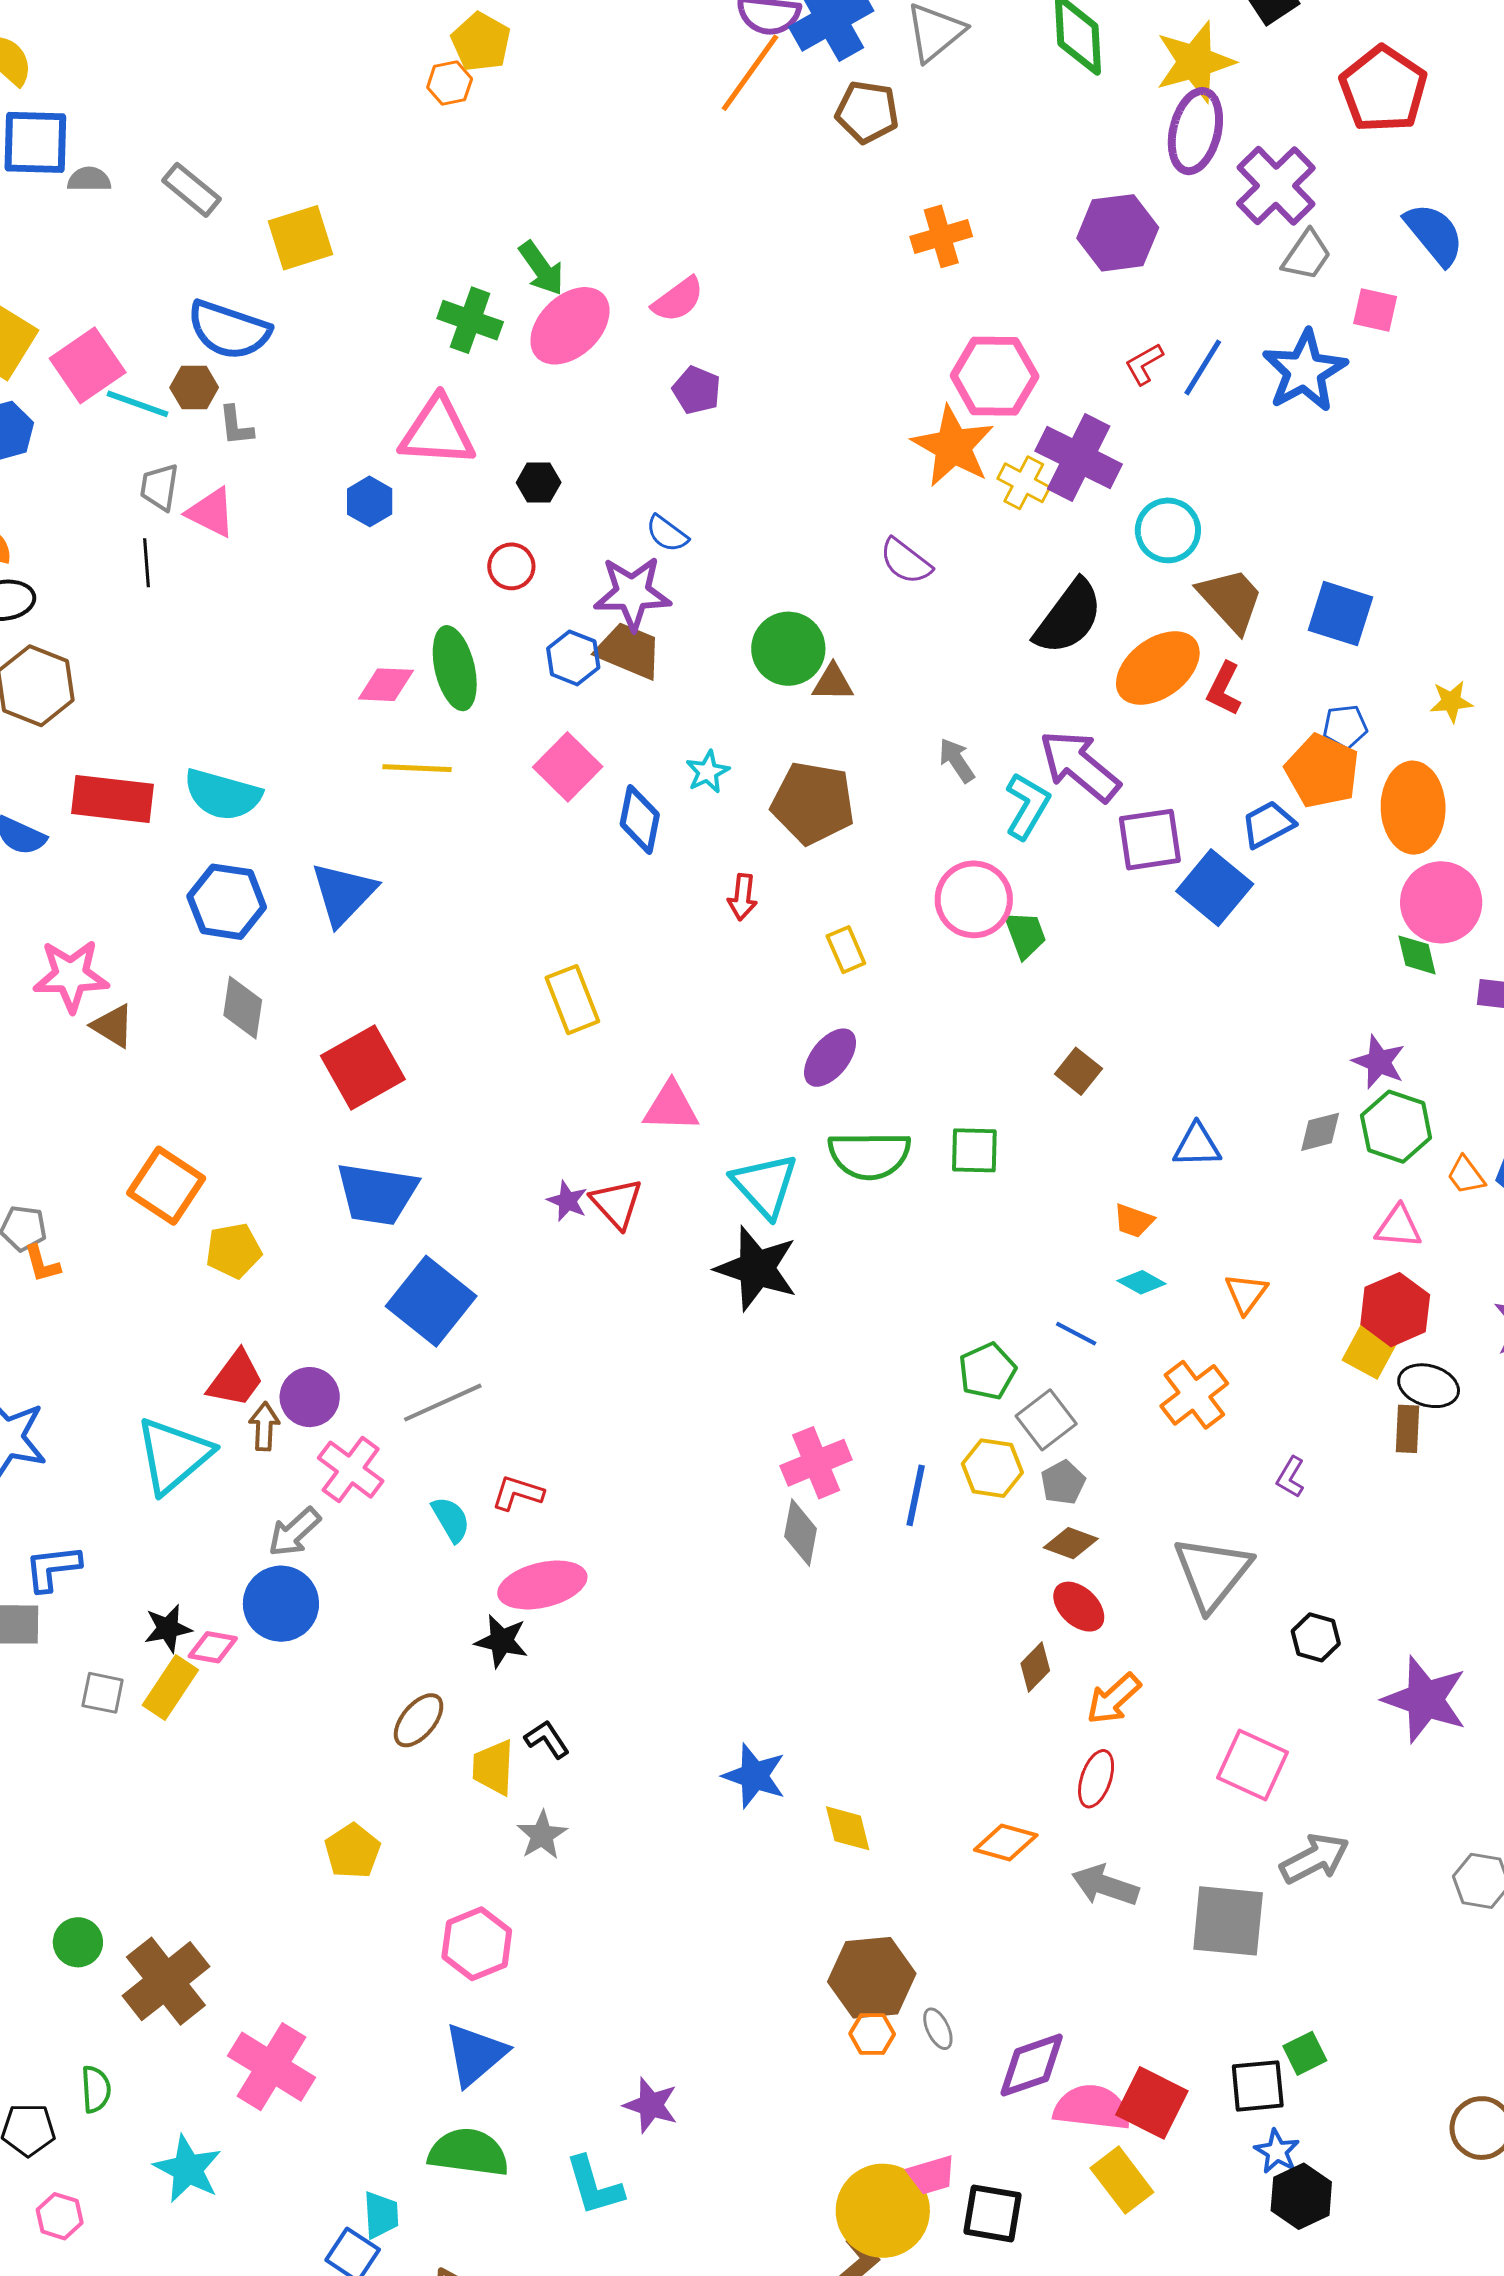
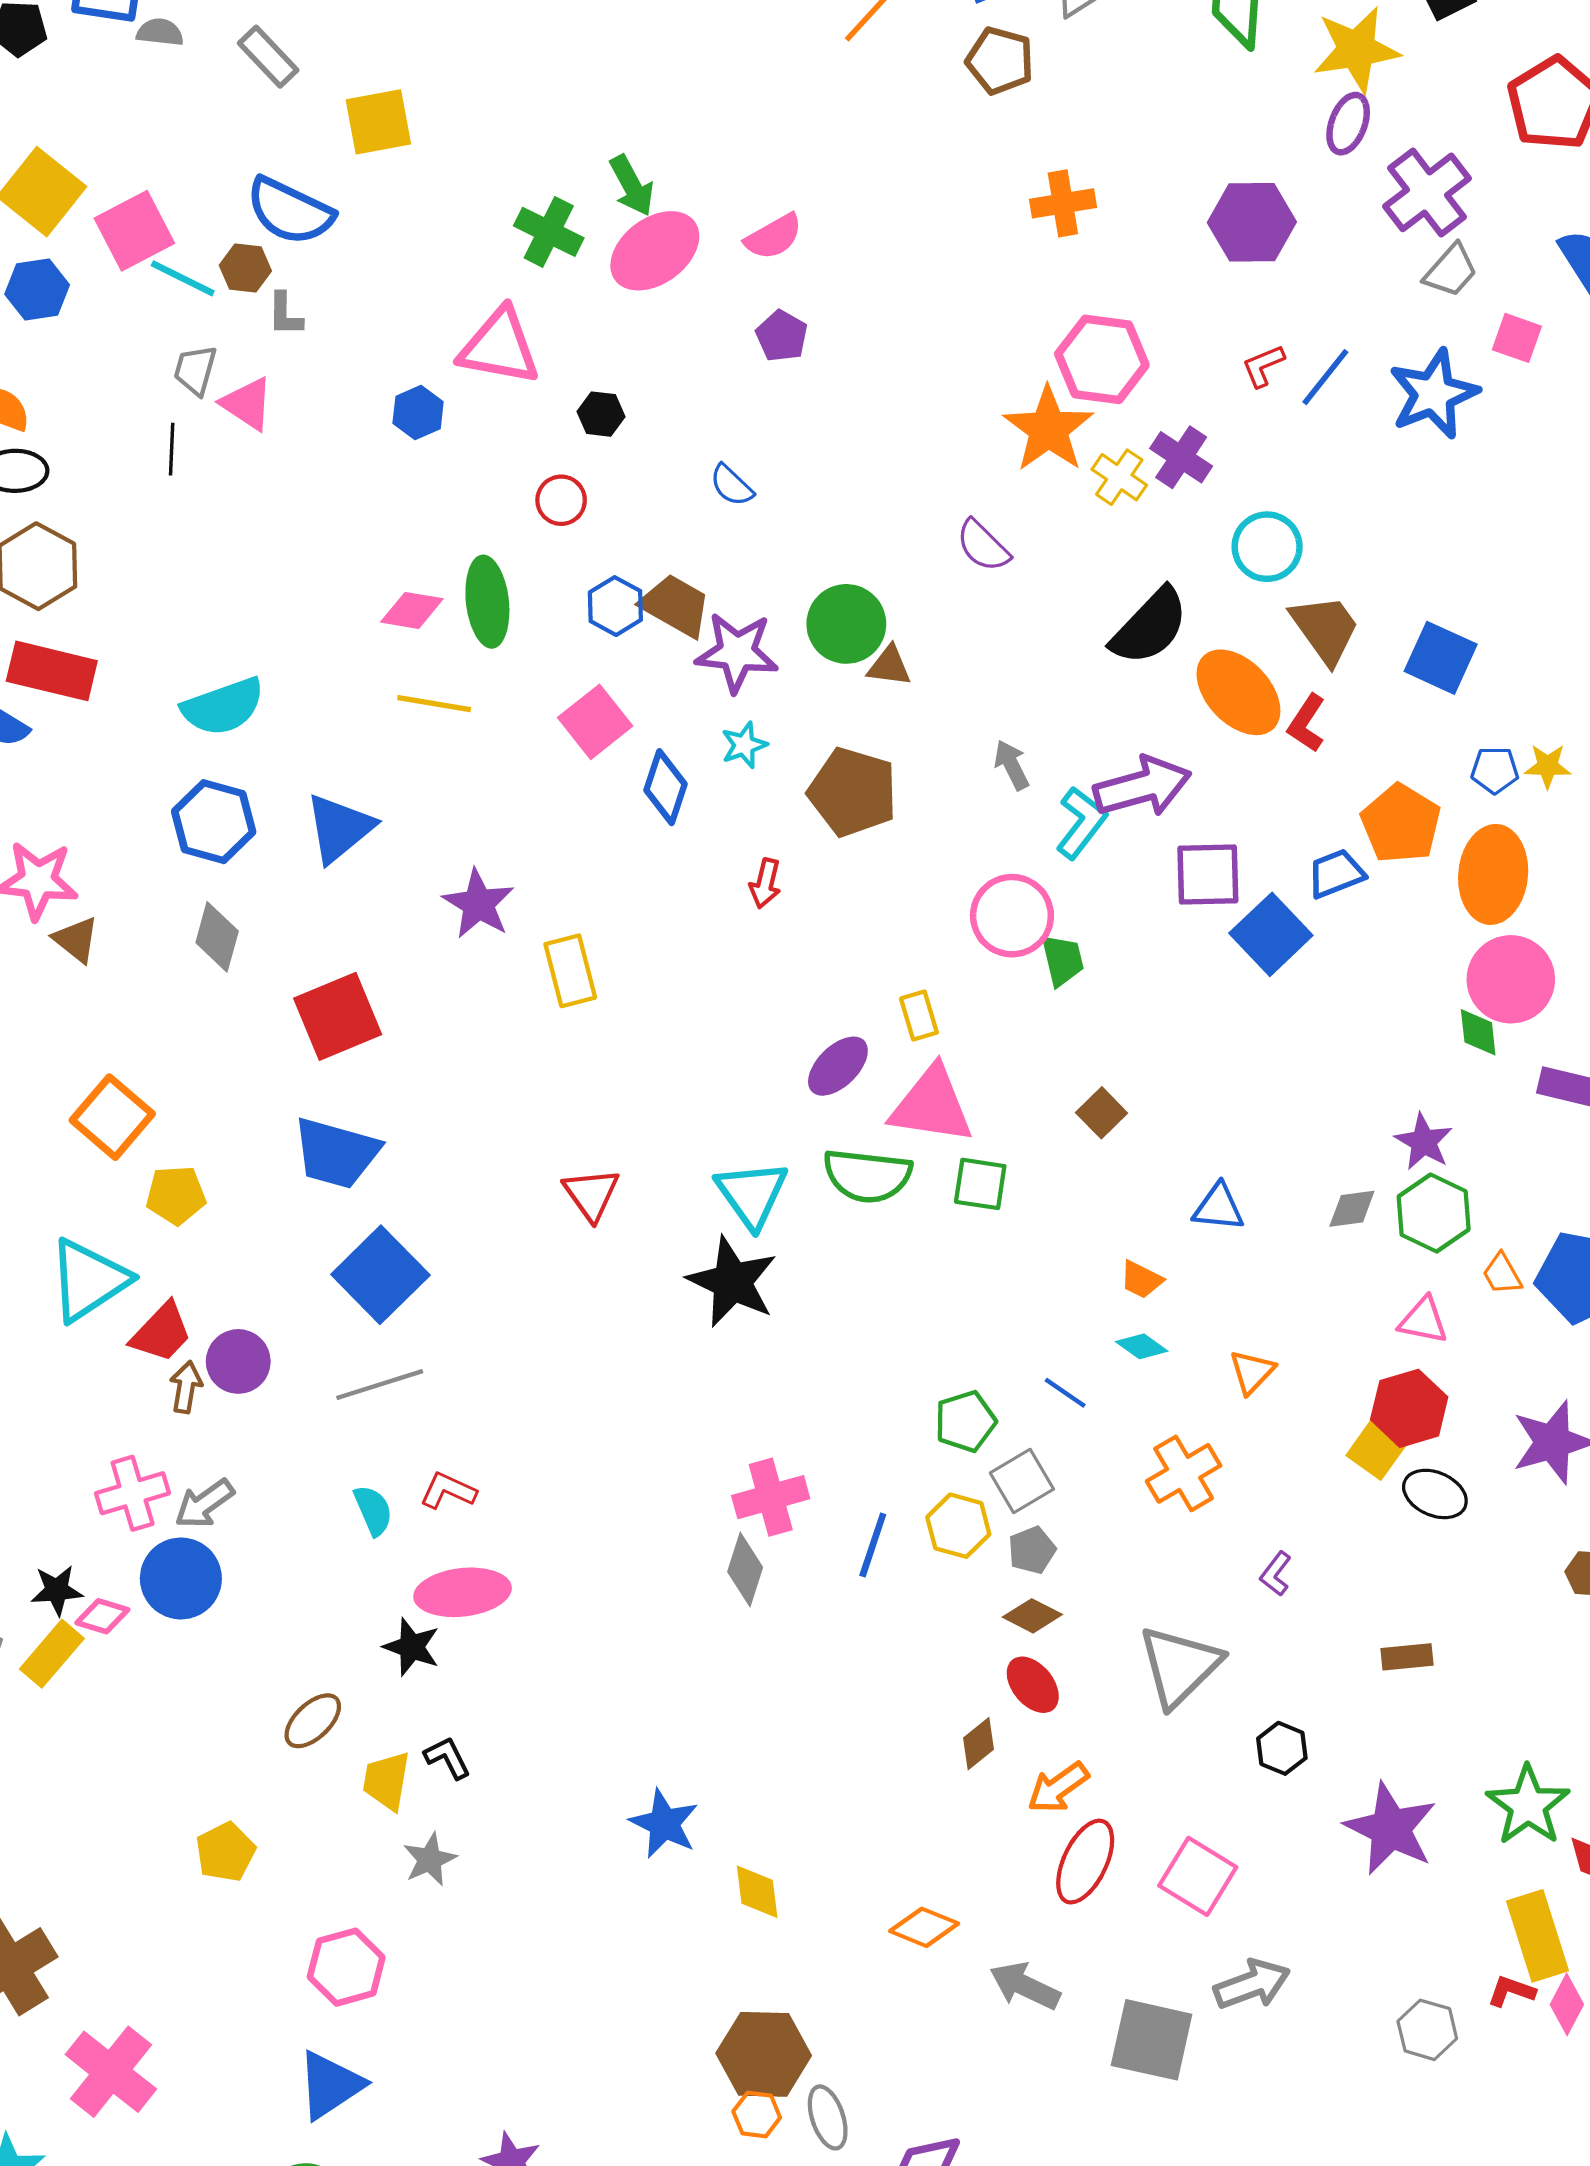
purple ellipse: (1195, 131) -> (1348, 124), size x0.7
purple cross: (1079, 458) -> (1181, 457), size x0.7
purple star: (632, 593) -> (737, 652), moved
orange ellipse: (1158, 668) -> (1238, 692), turned 76
blue pentagon: (1345, 727) -> (1495, 770), moved
purple arrow: (1080, 766) -> (1142, 787), turned 118
cyan semicircle: (223, 795) -> (223, 707), turned -42
red rectangle: (112, 799) -> (52, 671), moved
yellow rectangle: (846, 950) -> (919, 1015), moved
pink triangle: (671, 1107) -> (932, 1105), moved, size x1.4
purple star: (567, 1201) -> (478, 904), moved, size x1.6
brown rectangle: (1408, 1429) -> (1407, 1657), moved, turned 75
cyan triangle: (174, 1455) -> (89, 1280), moved
pink cross: (351, 1470) -> (133, 1493), moved, turned 30
red ellipse: (1096, 1779) -> (1085, 1862), moved, size x1.4
gray ellipse: (938, 2029) -> (828, 2117), size x1.4

